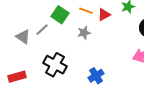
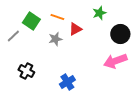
red triangle: (104, 15) -> (75, 29), moved
black cross: (55, 65) -> (26, 71), size x0.7

